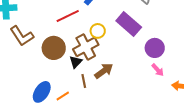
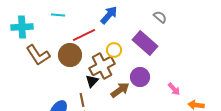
brown circle: (54, 48) -> (70, 55), moved
purple circle: (155, 48) -> (140, 77), moved
brown line: (84, 81) -> (82, 100), moved

